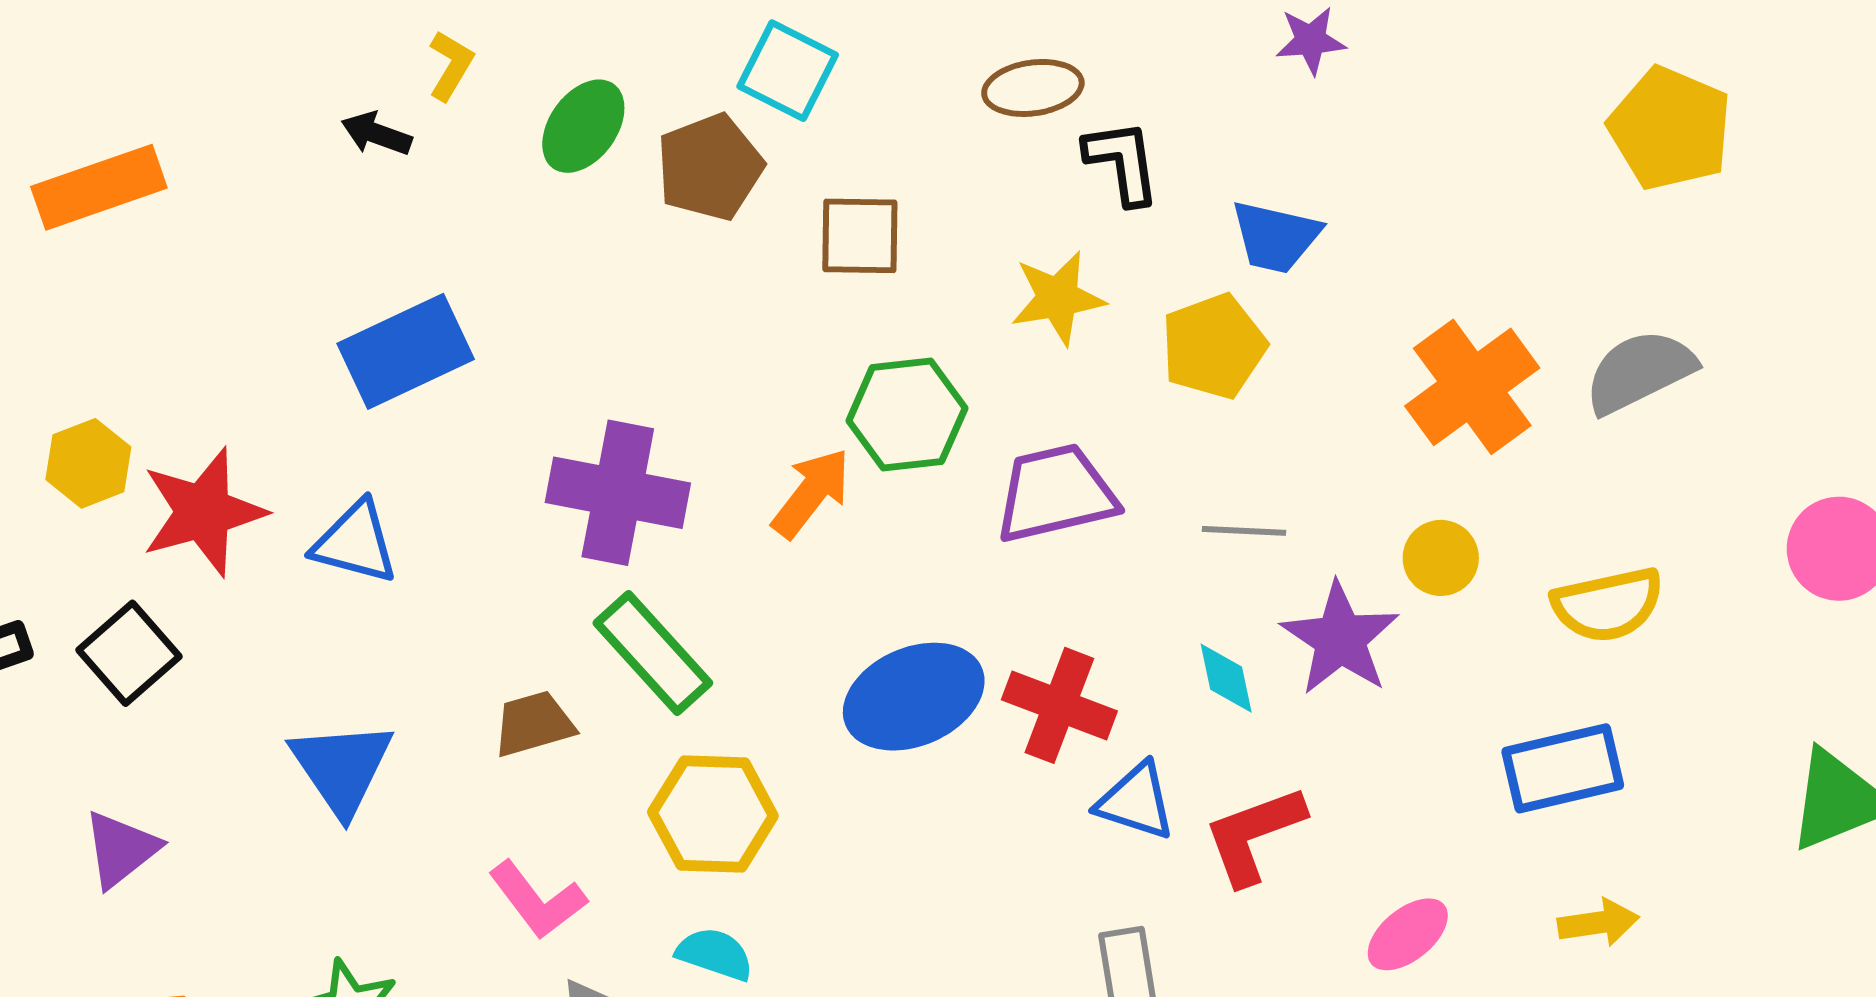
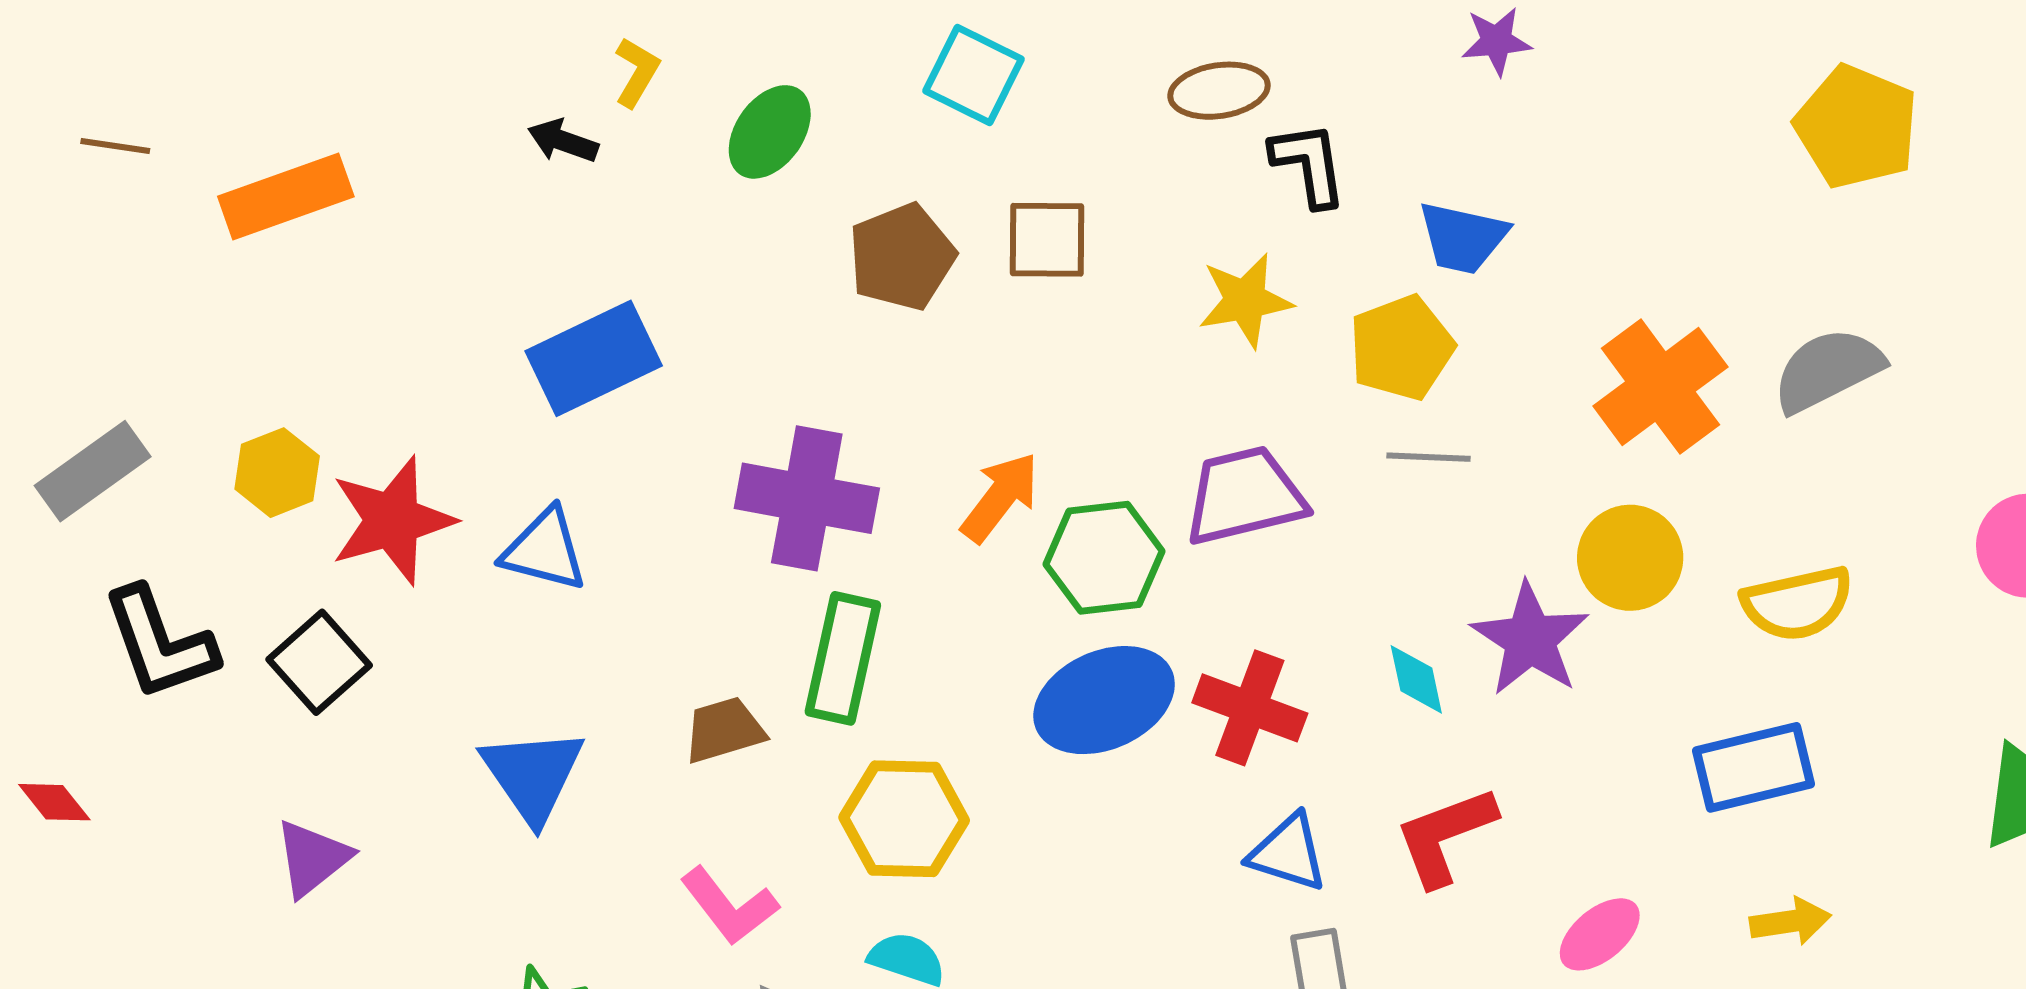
brown pentagon: (710, 167) -> (902, 257), moved
green hexagon: (907, 415) -> (1104, 558), moved
gray line: (1244, 531) -> (1428, 457), moved
yellow circle: (1441, 558) -> (1630, 558), size x1.4
green rectangle: (653, 653) -> (843, 658), turned 55
blue triangle: (1136, 801) -> (1288, 853), moved

